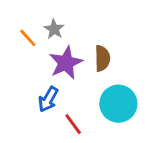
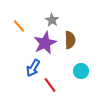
gray star: (54, 29) -> (52, 20), moved
cyan circle: (118, 104) -> (81, 71), size x0.6

